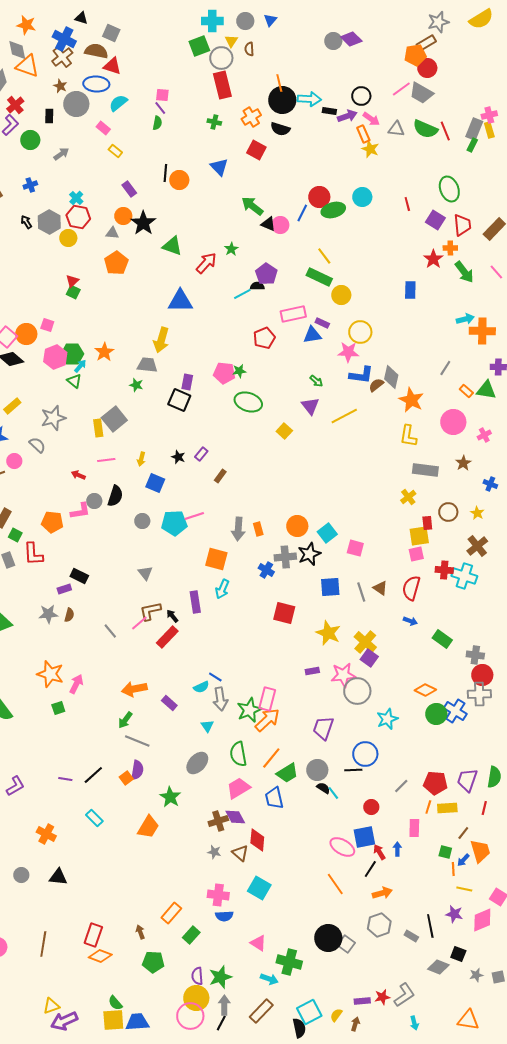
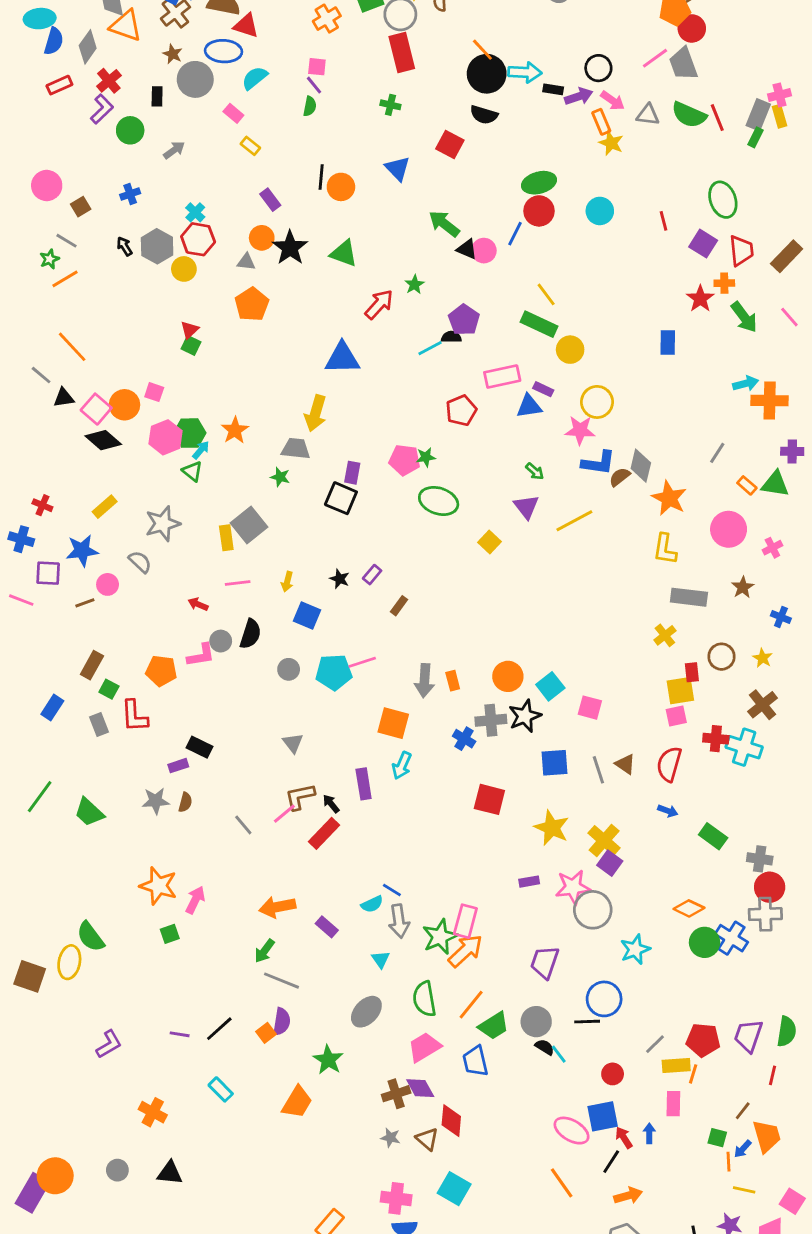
orange line: (279, 83) -> (482, 50), turned -30
gray trapezoid: (421, 93) -> (683, 64), turned 40
orange cross: (251, 117) -> (327, 19), moved
green ellipse: (333, 210) -> (539, 183), moved
green triangle: (172, 246) -> (344, 253), moved
yellow rectangle: (447, 808) -> (676, 1065), moved

